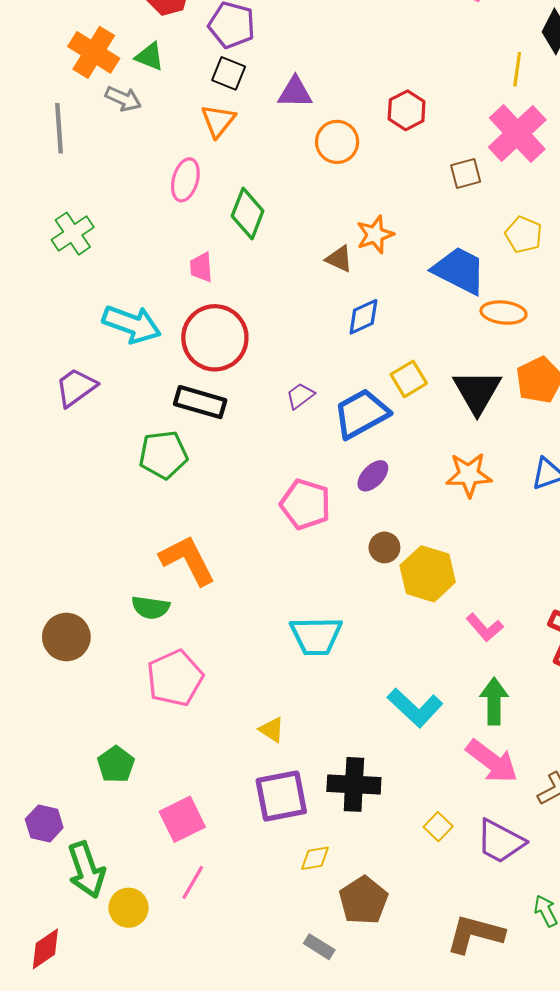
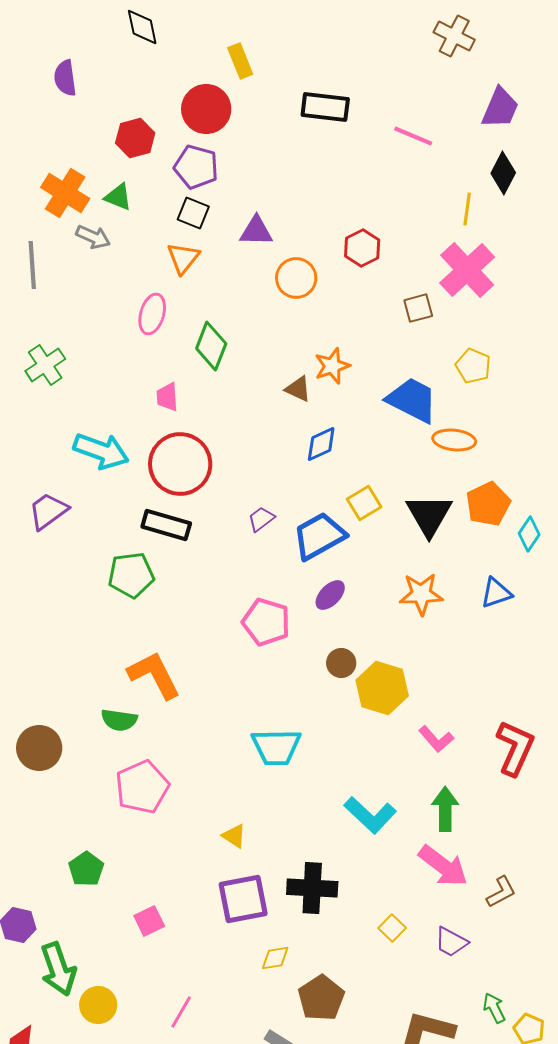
pink square: (182, 819) -> (149, 921), size x0.7
purple trapezoid: (500, 841) -> (451, 942), size x0.7
pink line: (193, 882) -> (181, 1012), moved

